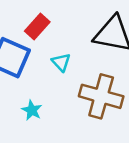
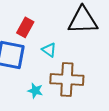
brown cross: (101, 96) -> (67, 80), moved

